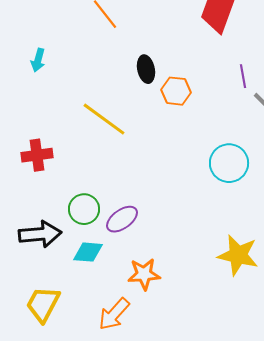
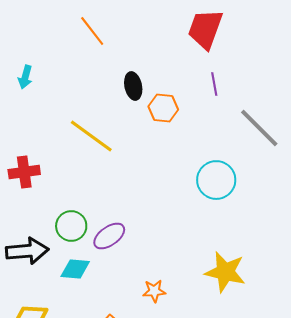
purple line: (243, 76) -> (214, 84), moved
orange star: (144, 274) -> (154, 291), moved, size x0.7

